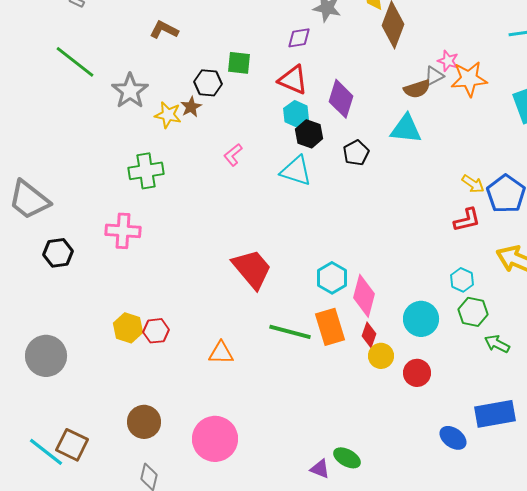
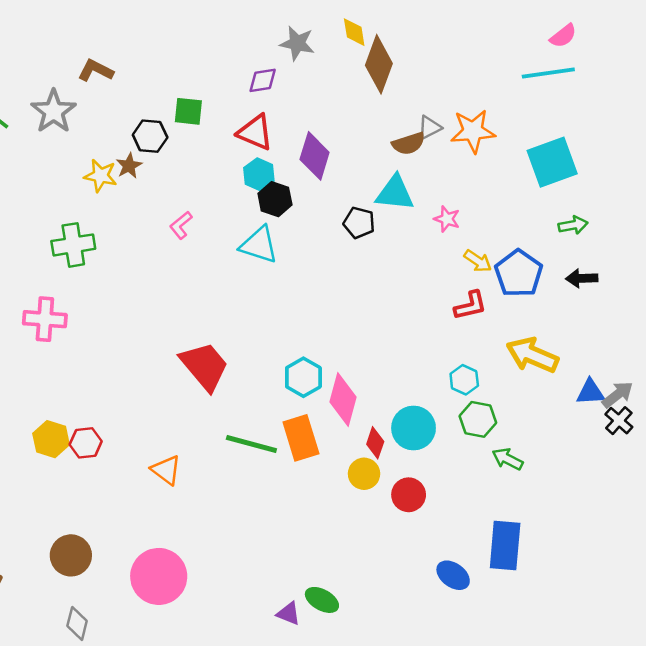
pink star: (448, 61) -> (447, 219), moved
gray star: (130, 91) -> (54, 111), moved
black pentagon: (356, 153) -> (359, 223), moved, turned -30
red diamond: (369, 335) -> (375, 443), moved
orange triangle: (221, 353) -> (166, 470), turned 36
blue rectangle: (495, 414) -> (505, 546), turned -75

